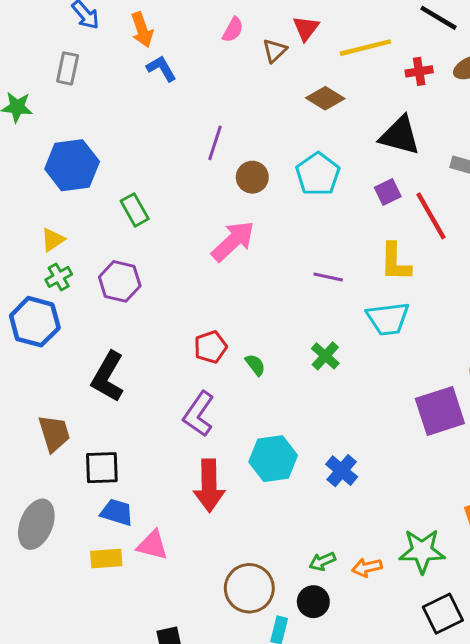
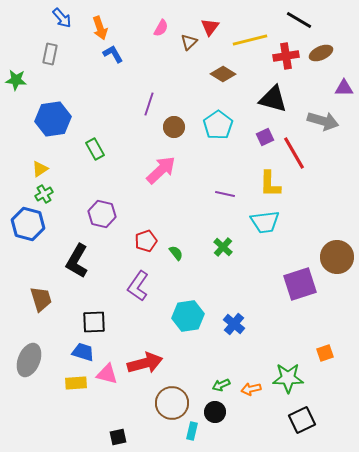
red cross: (419, 71) -> (286, 56), size x1.4
purple hexagon: (120, 281) -> (102, 214), moved
black square: (102, 468) -> (94, 322), moved
red arrow: (209, 485) -> (145, 363), moved, turned -104

